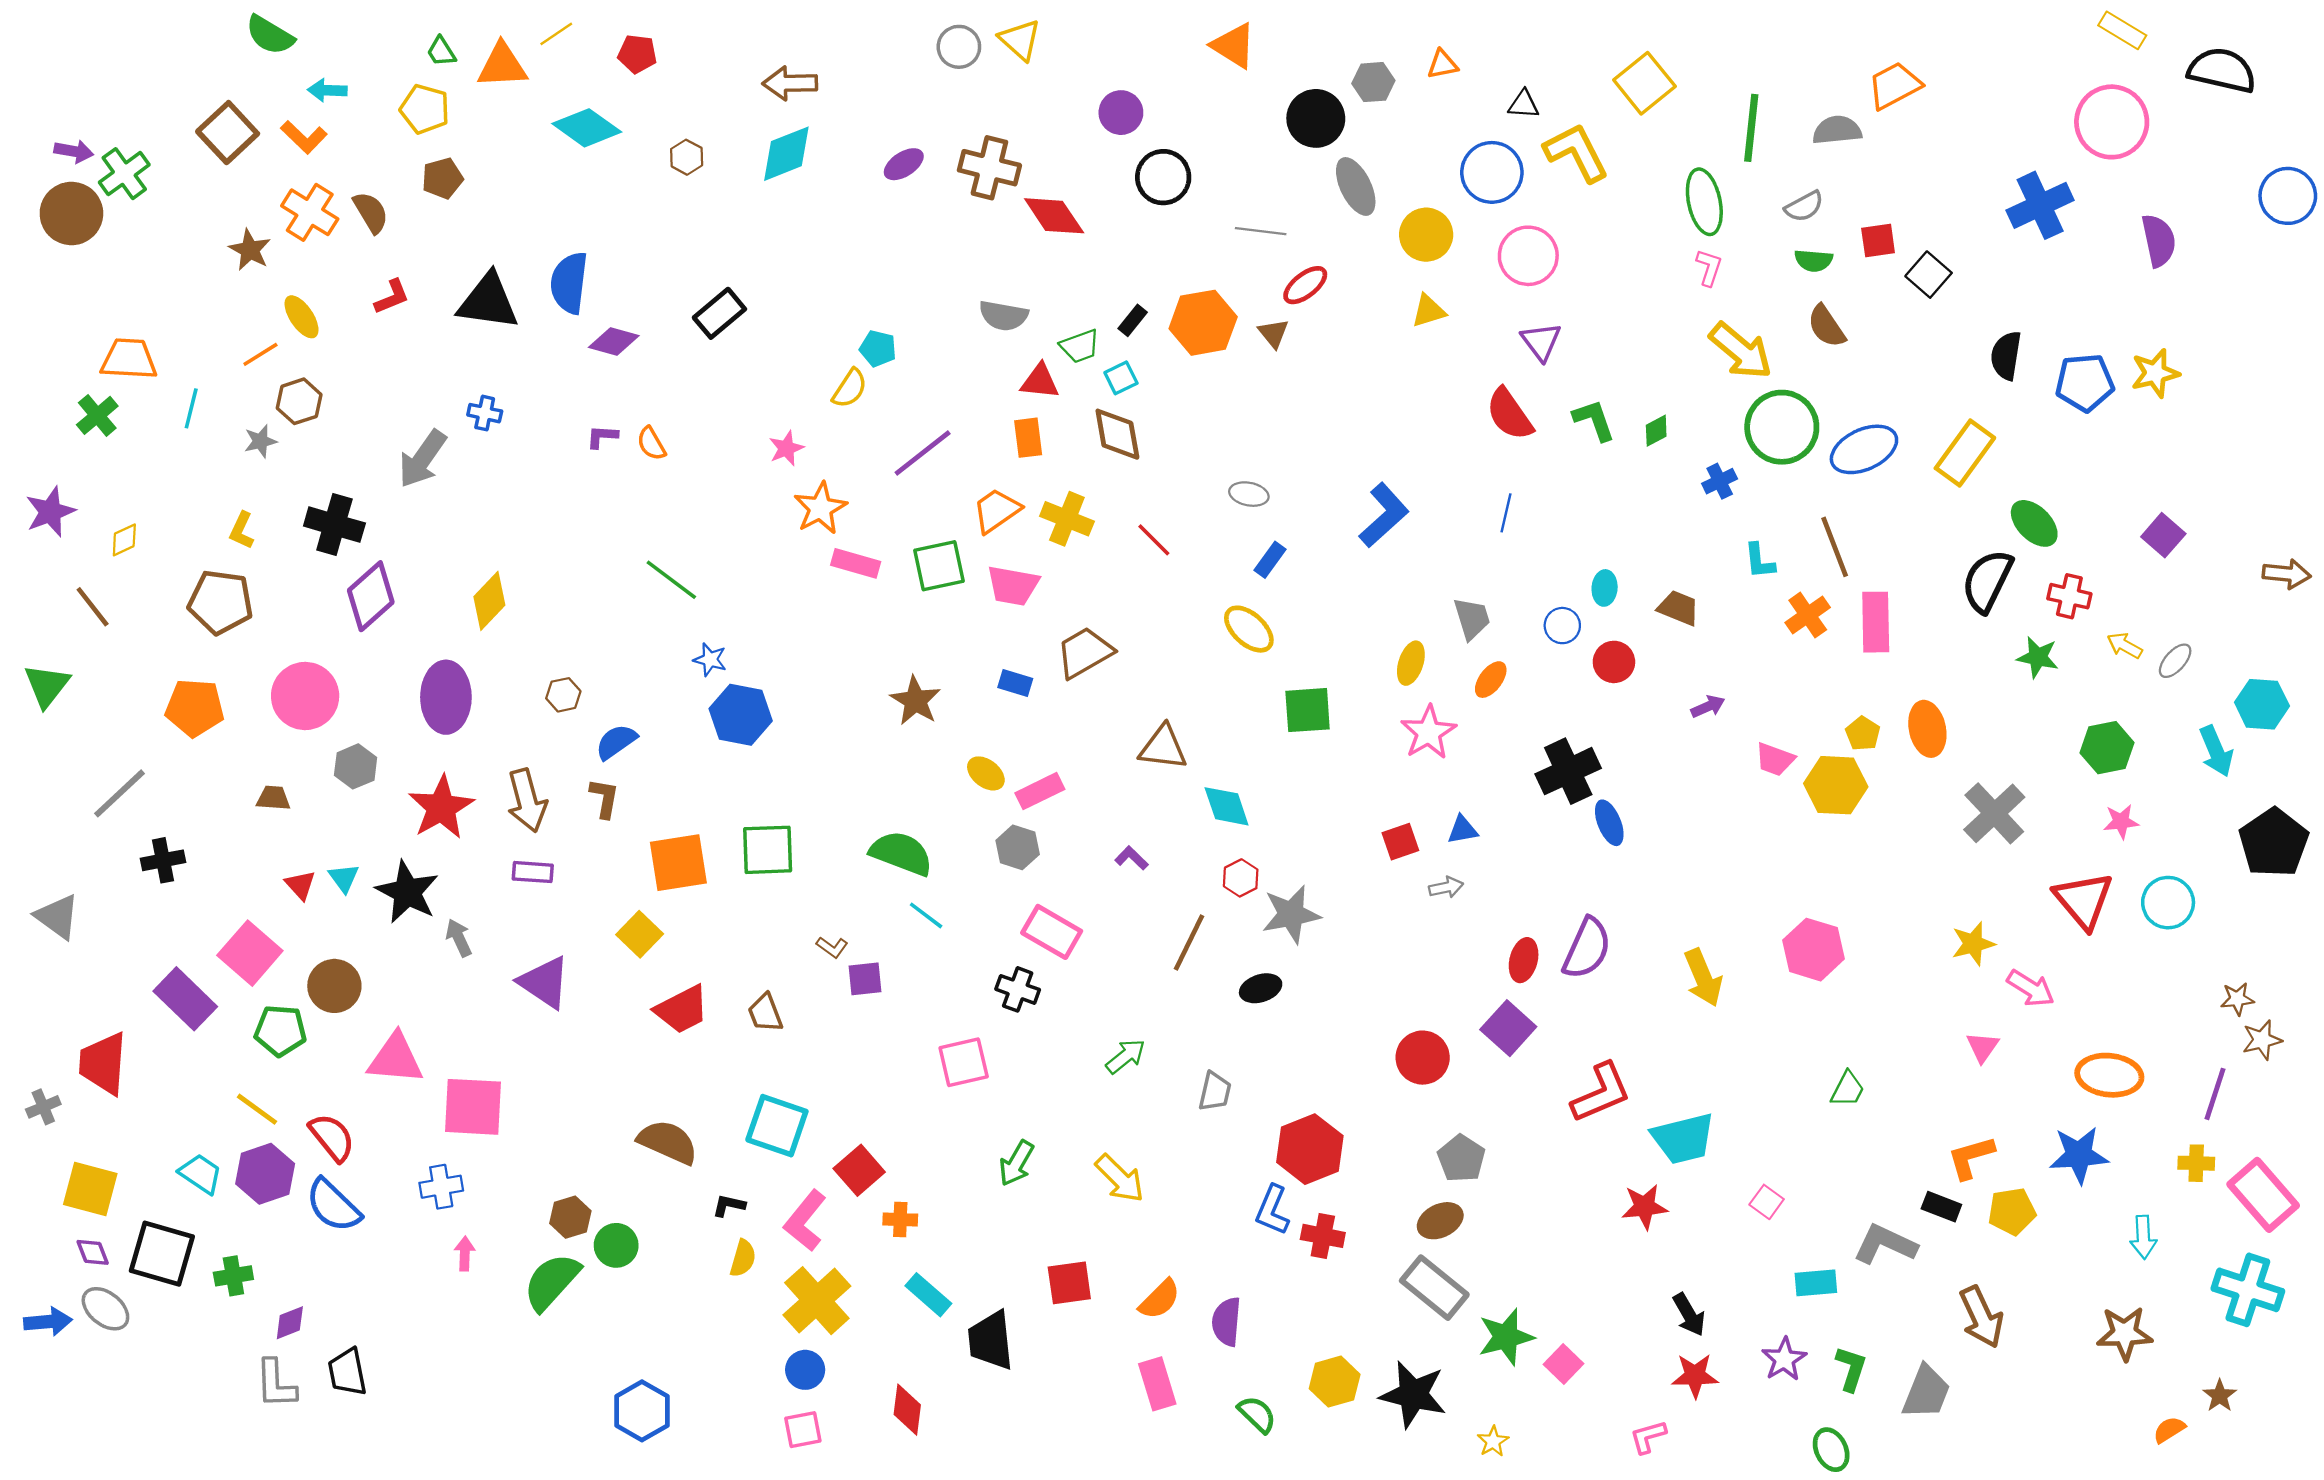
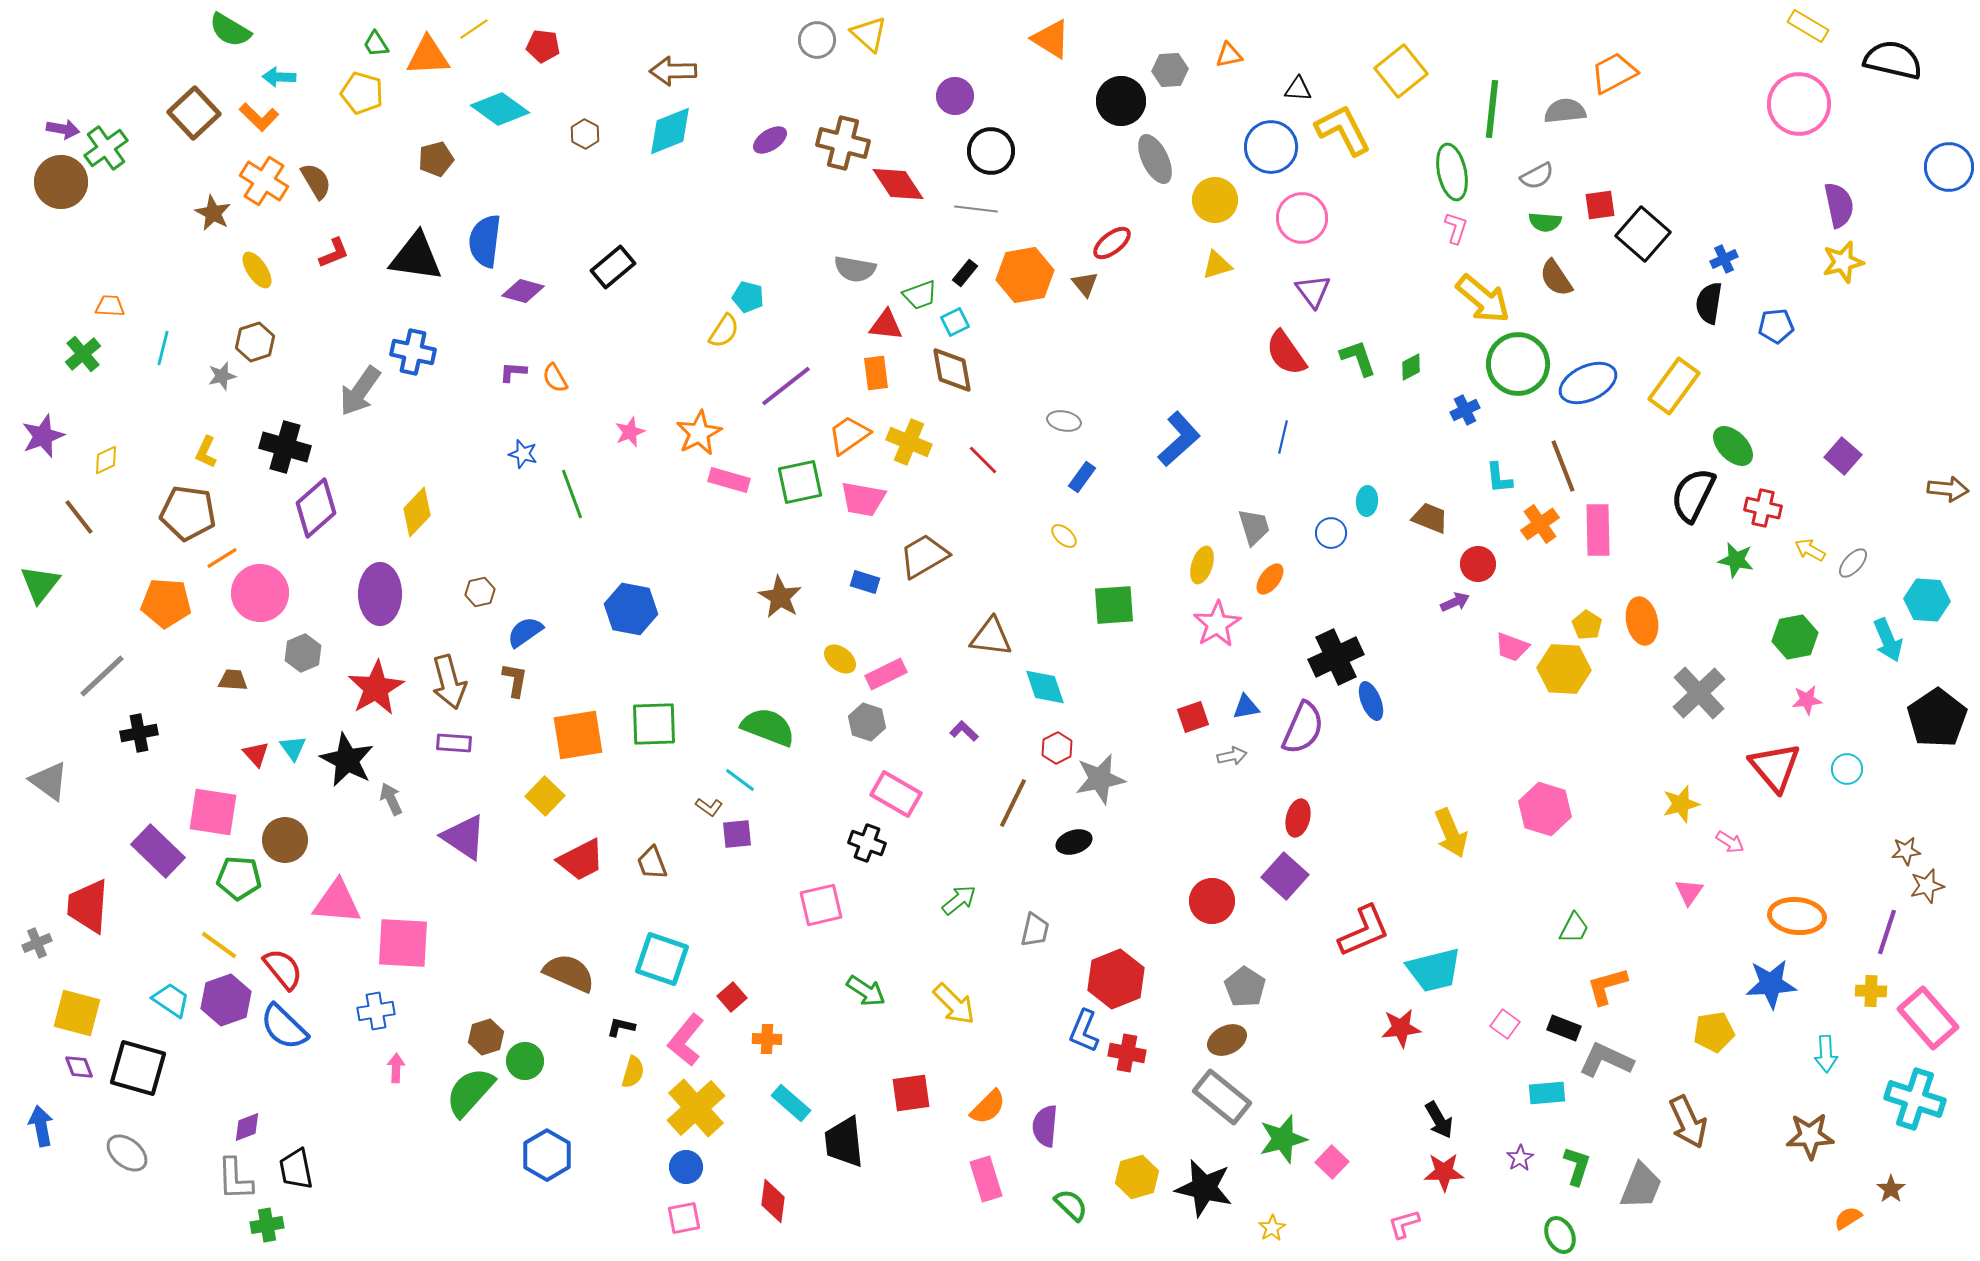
brown pentagon: (442, 178) -> (436, 159), moved
blue cross: (2040, 205) -> (1724, 259), moved, size x0.5
gray line: (1261, 231) -> (976, 209), moved
black square: (1929, 275) -> (1643, 234), size x1.4
orange line: (260, 354) -> (222, 558), moved
orange trapezoid: (129, 359) -> (110, 306), size x0.6
yellow star: (2155, 373) -> (1843, 262), moved
blue pentagon: (2085, 383) -> (1776, 326), size x0.7
blue cross: (485, 413) -> (413, 352), size x1.5
pink star: (786, 448) -> (630, 432), moved
green line: (671, 580) -> (572, 494), turned 33
yellow ellipse: (1249, 629) -> (1064, 536), size x0.6
blue star: (710, 660) -> (523, 454), moved
red circle: (1614, 662) -> (1478, 564), moved
cyan circle: (2168, 903) -> (1847, 769), size x0.7
cyan line: (926, 915) -> (740, 780), moved
purple semicircle: (1587, 948) -> (1303, 728), moved
pink square: (250, 953) -> (213, 812), turned -32
pink arrow: (2031, 988) -> (1730, 842), size x0.7
orange L-shape: (1971, 1157) -> (1607, 986), moved
green arrow: (1016, 1163) -> (866, 991), turned -87
red square: (859, 1170) -> (732, 997), size x0.7
black rectangle: (1941, 1207) -> (1564, 1028), moved
green cross: (233, 1276) -> (267, 1225), moved
gray ellipse: (105, 1309) -> (127, 1153), moved
blue arrow: (48, 1322) -> (41, 1126), turned -96
purple star: (1784, 1359) -> (1520, 1158), size x0.7
blue hexagon: (642, 1411) -> (547, 1155), moved

